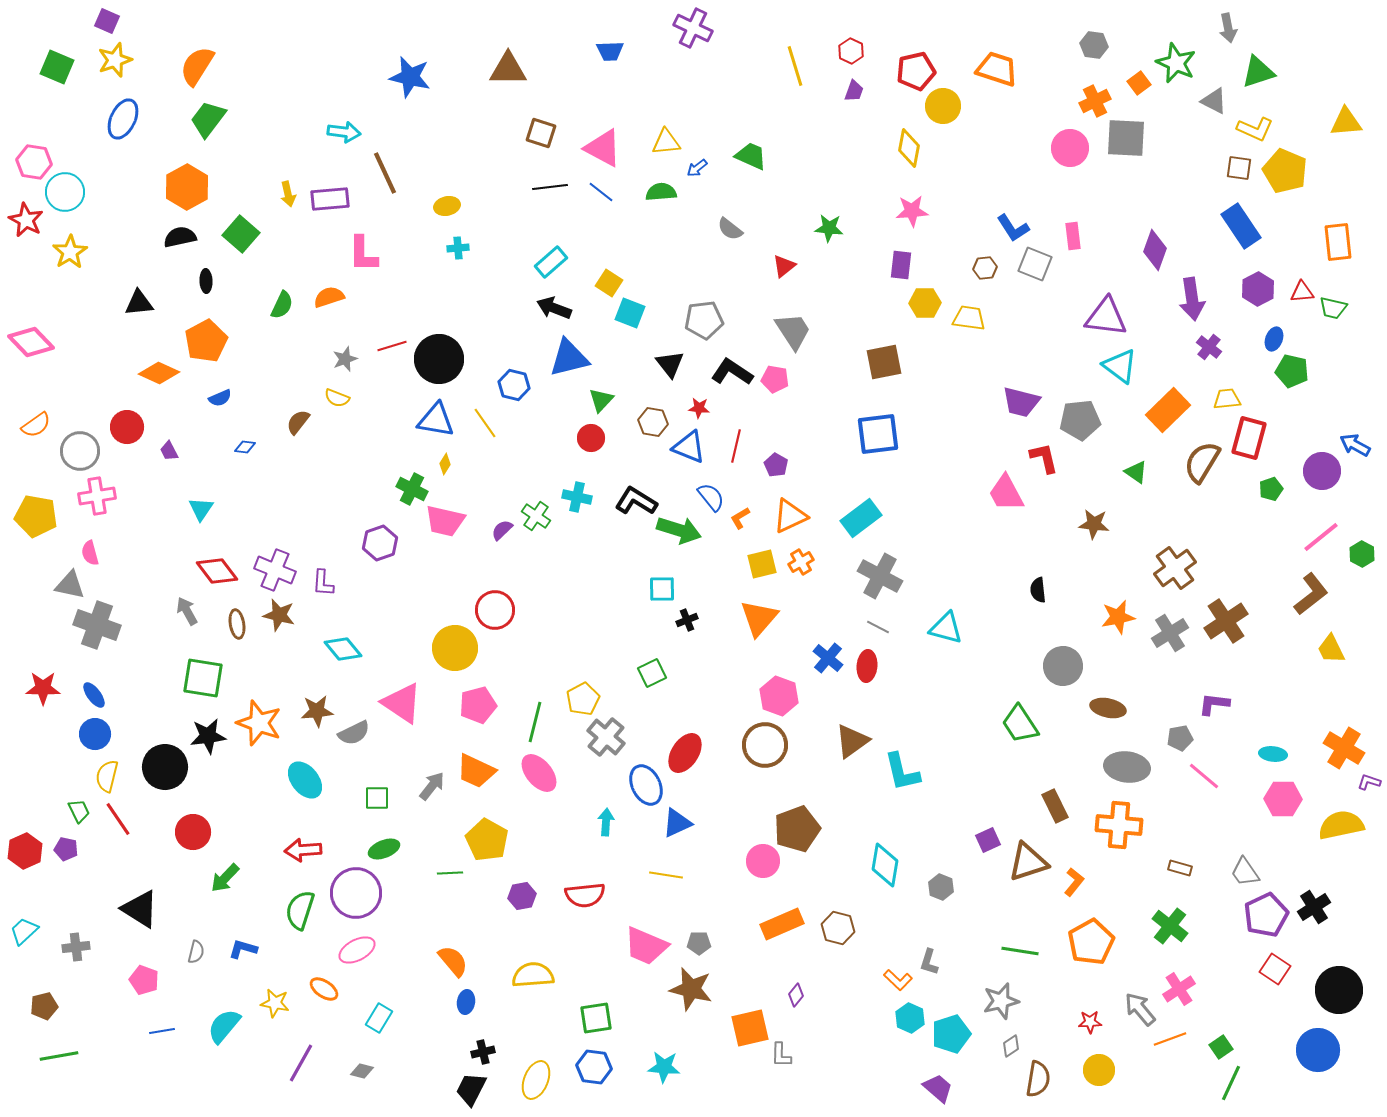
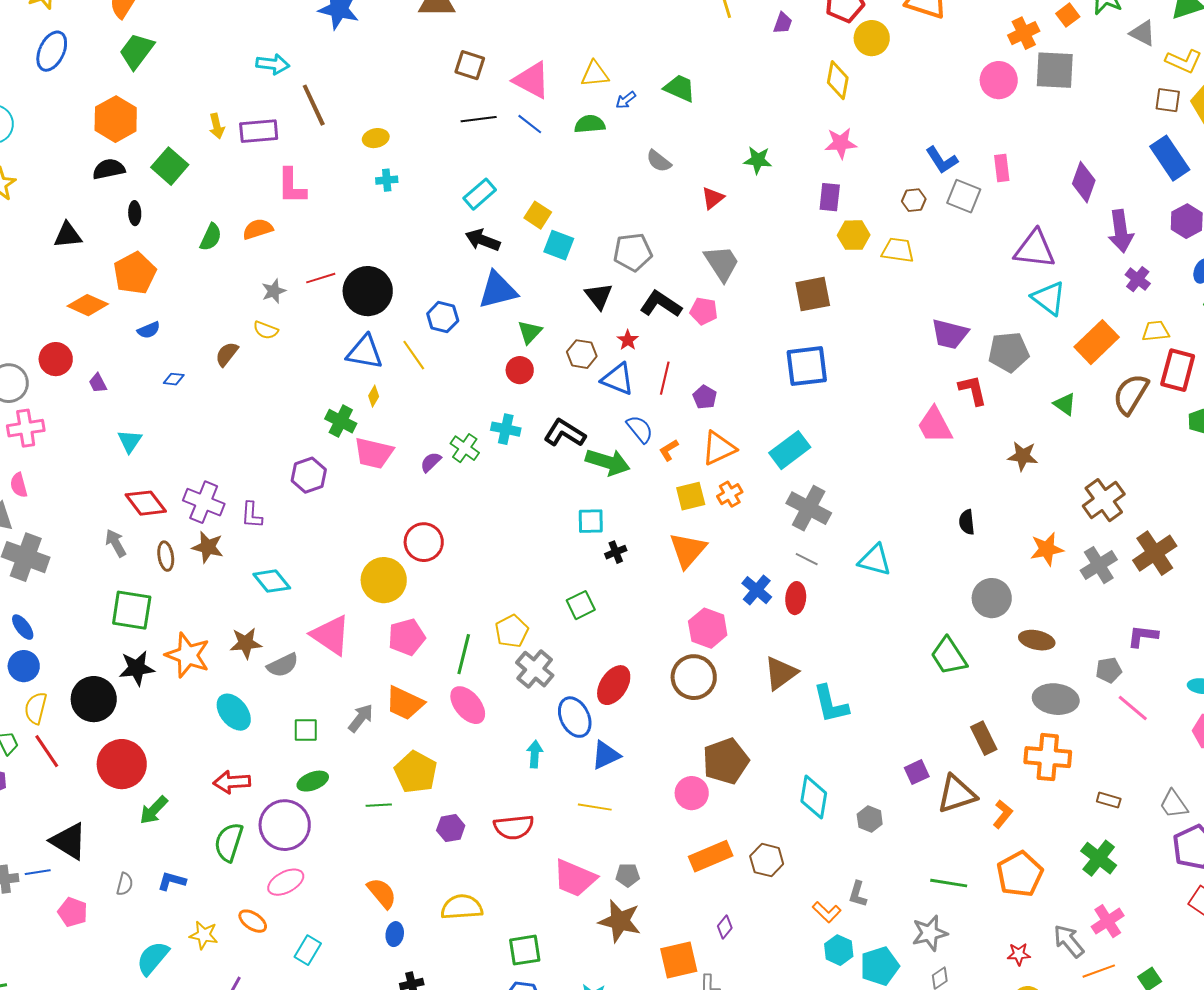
red star: (699, 408) -> (628, 340), turned 30
red circle: (193, 832) -> (122, 764), size x1.4
blue line: (162, 1031) -> (38, 872), moved

